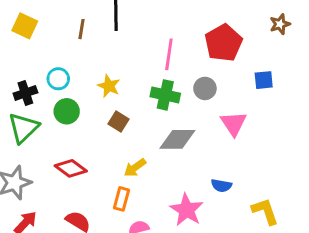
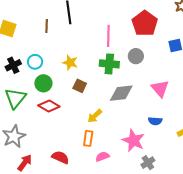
black cross: (25, 93) -> (13, 65), moved
pink triangle: (234, 124) -> (160, 89), moved
red diamond: (71, 168) -> (49, 106), moved

